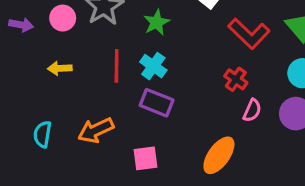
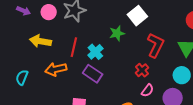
green star: (156, 22) -> (117, 33), moved
red L-shape: (249, 34) -> (156, 45), turned -120
yellow arrow: (60, 68) -> (40, 41), size x1.5
orange arrow: (96, 130) -> (56, 69), moved

